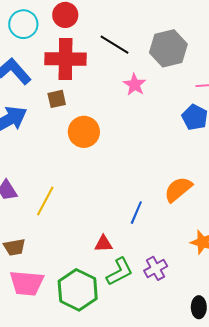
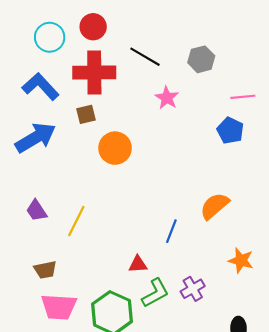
gray hexagon: (168, 48) -> (201, 59), size x0.7

